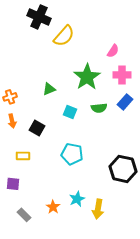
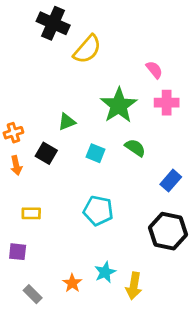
pink semicircle: (113, 51) -> (154, 70), turned -72
blue rectangle: (125, 102) -> (171, 181), moved
green semicircle: (99, 108) -> (135, 148), turned -140
black square: (37, 128) -> (46, 153), moved

